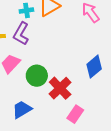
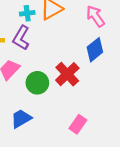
blue diamond: (94, 67) -> (95, 50), moved
red cross: (60, 88) -> (67, 74), moved

